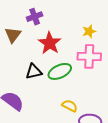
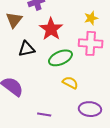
black triangle: (34, 72) -> (27, 49), moved
yellow semicircle: (70, 106) -> (70, 83), moved

